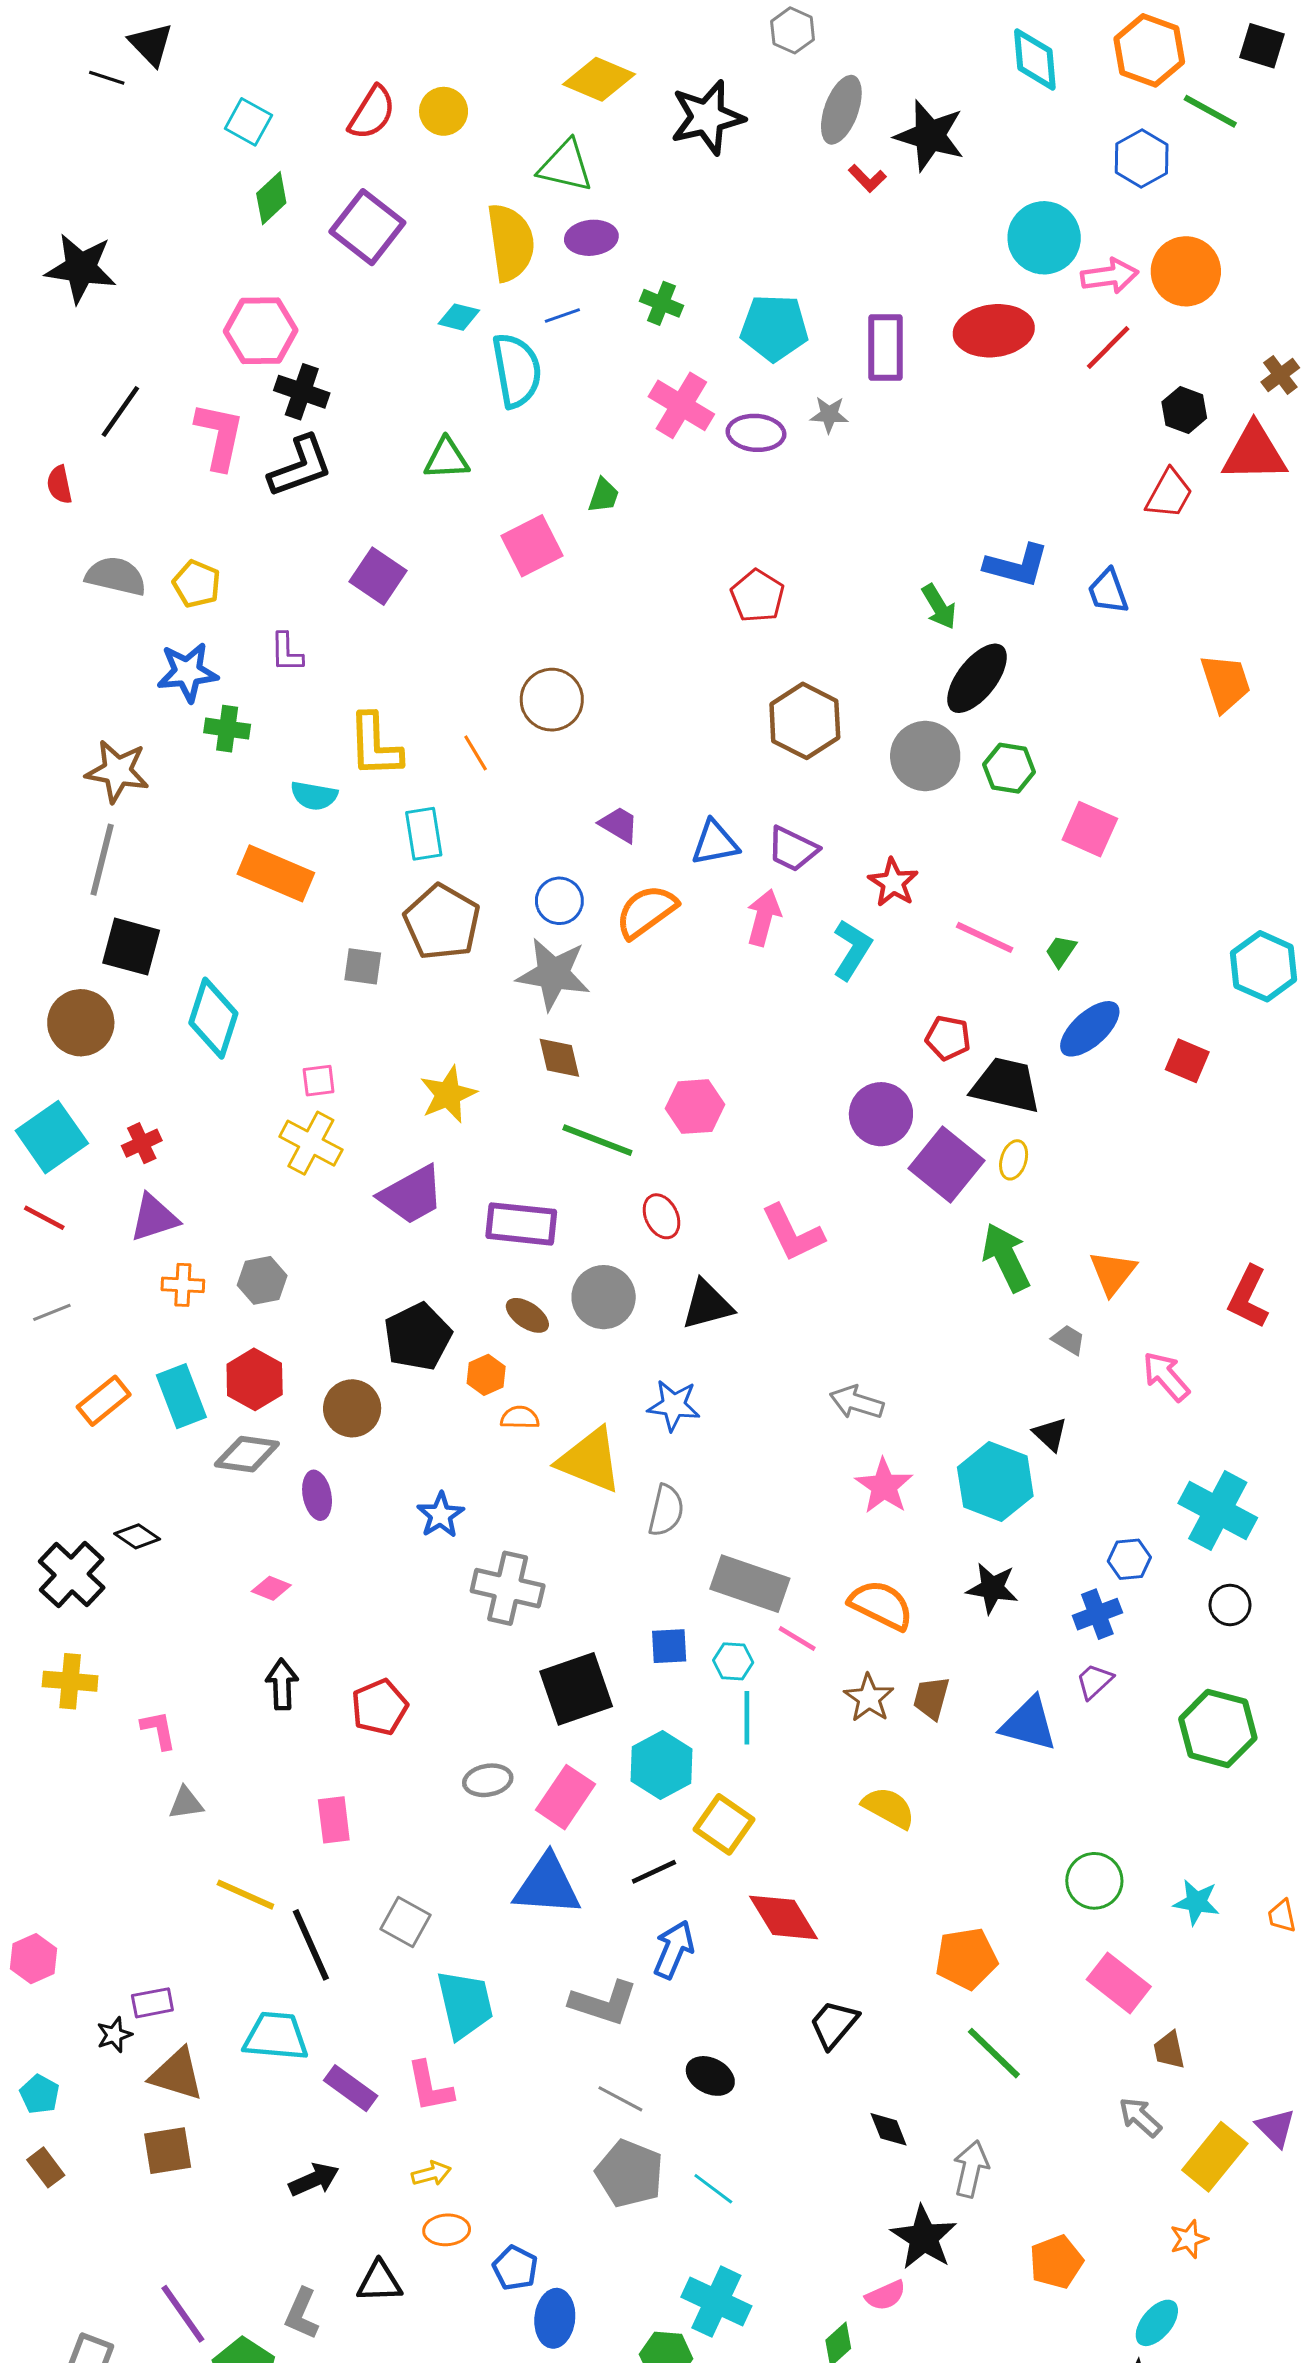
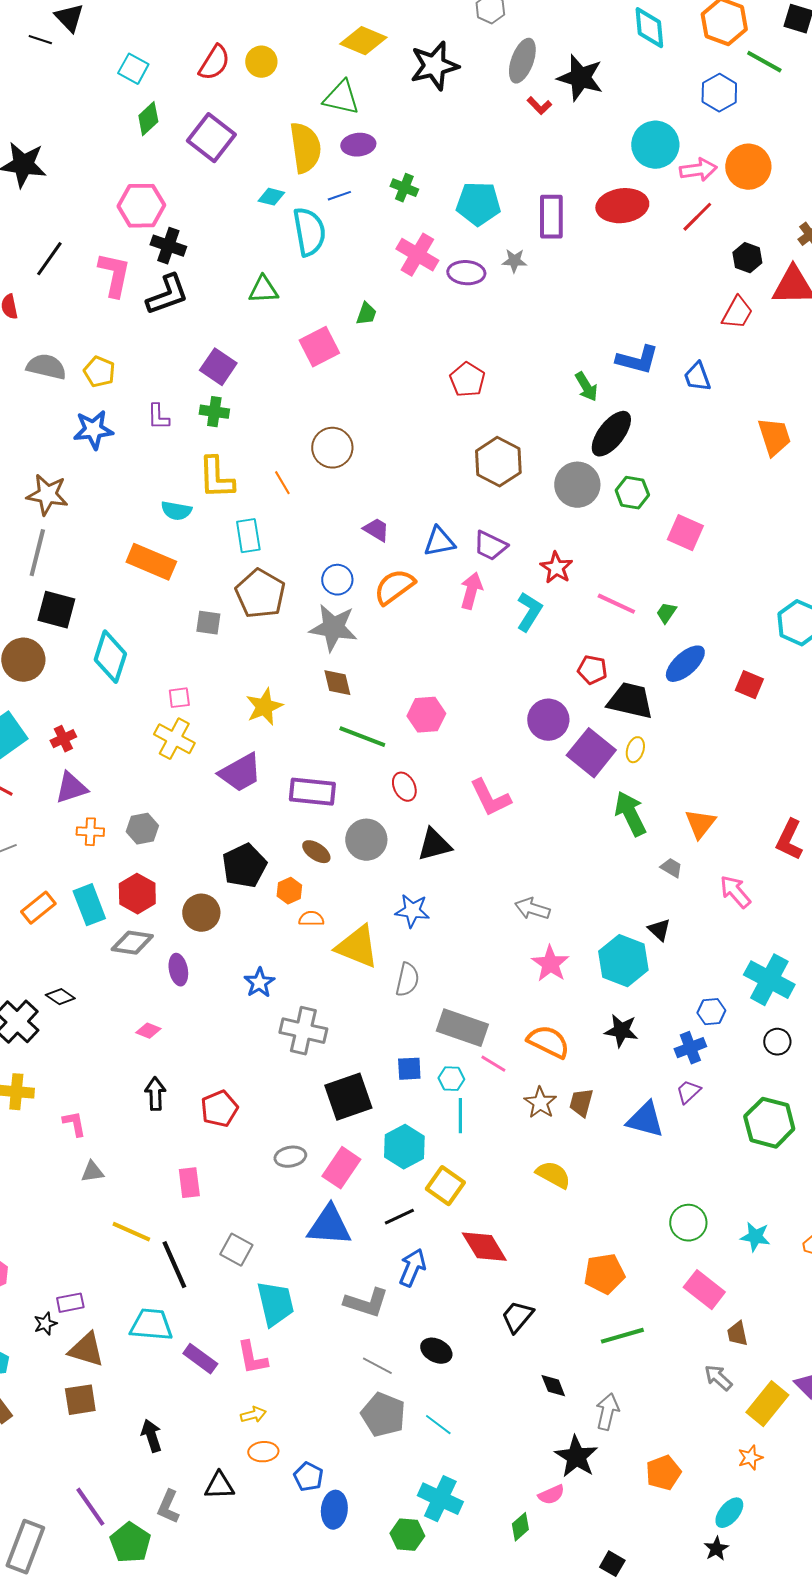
green cross: (227, 729) -> (214, 412), moved
green line: (994, 2053) -> (622, 1336), turned -60
black arrow: (314, 2180) -> (151, 1436), moved, turned -84

